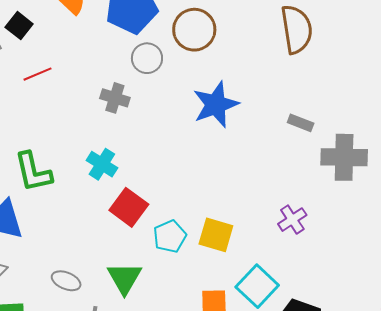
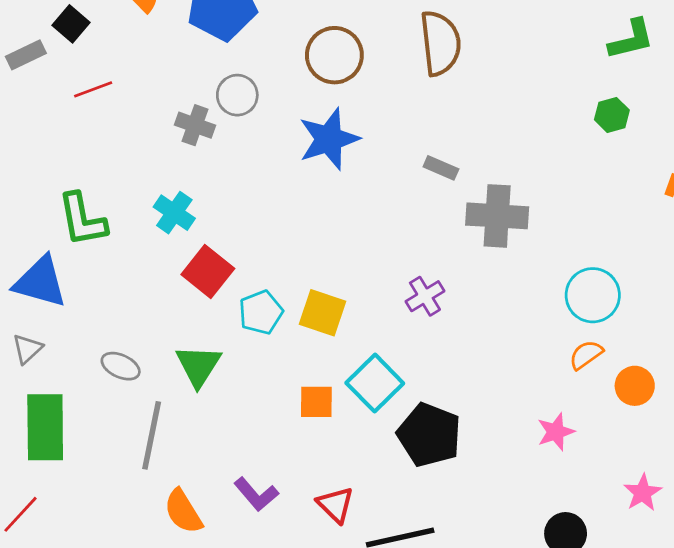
brown circle: (194, 30) -> (334, 55), moved
gray circle: (147, 58) -> (237, 95), moved

